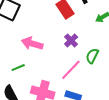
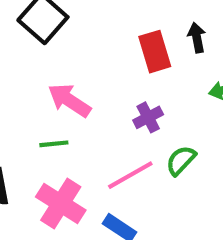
green line: (18, 68) -> (54, 144), moved

